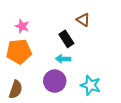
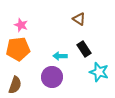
black rectangle: (66, 39) -> (84, 49), moved
cyan star: (91, 85) -> (99, 72), moved

